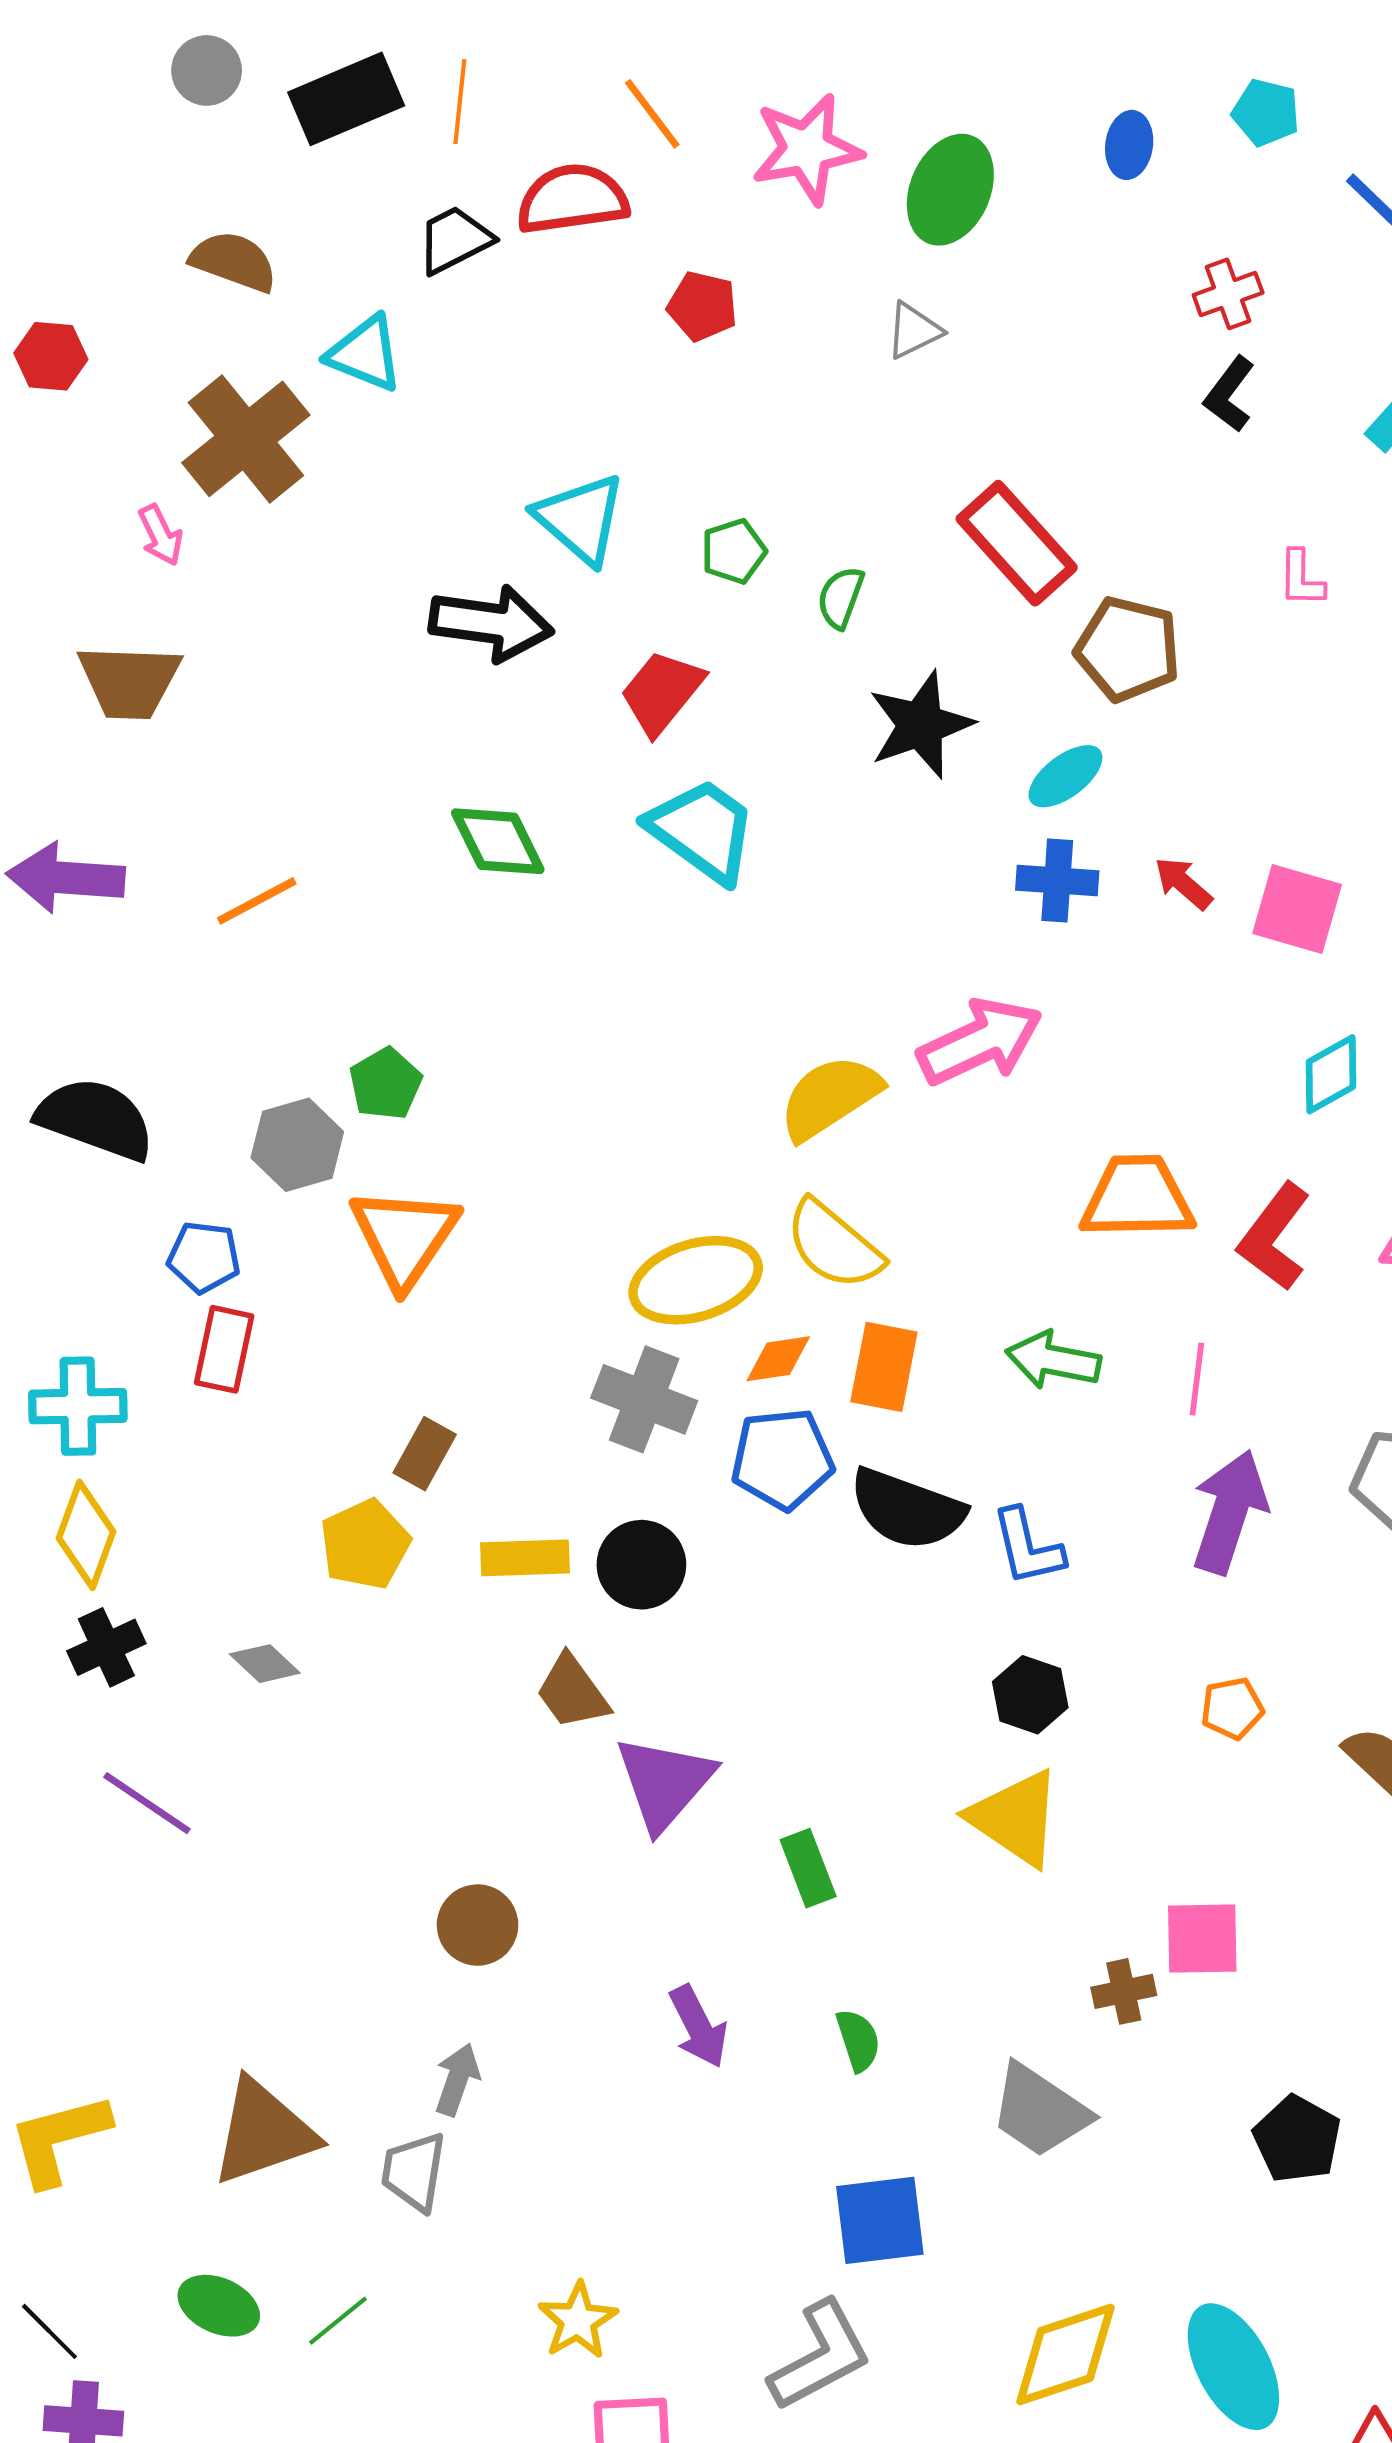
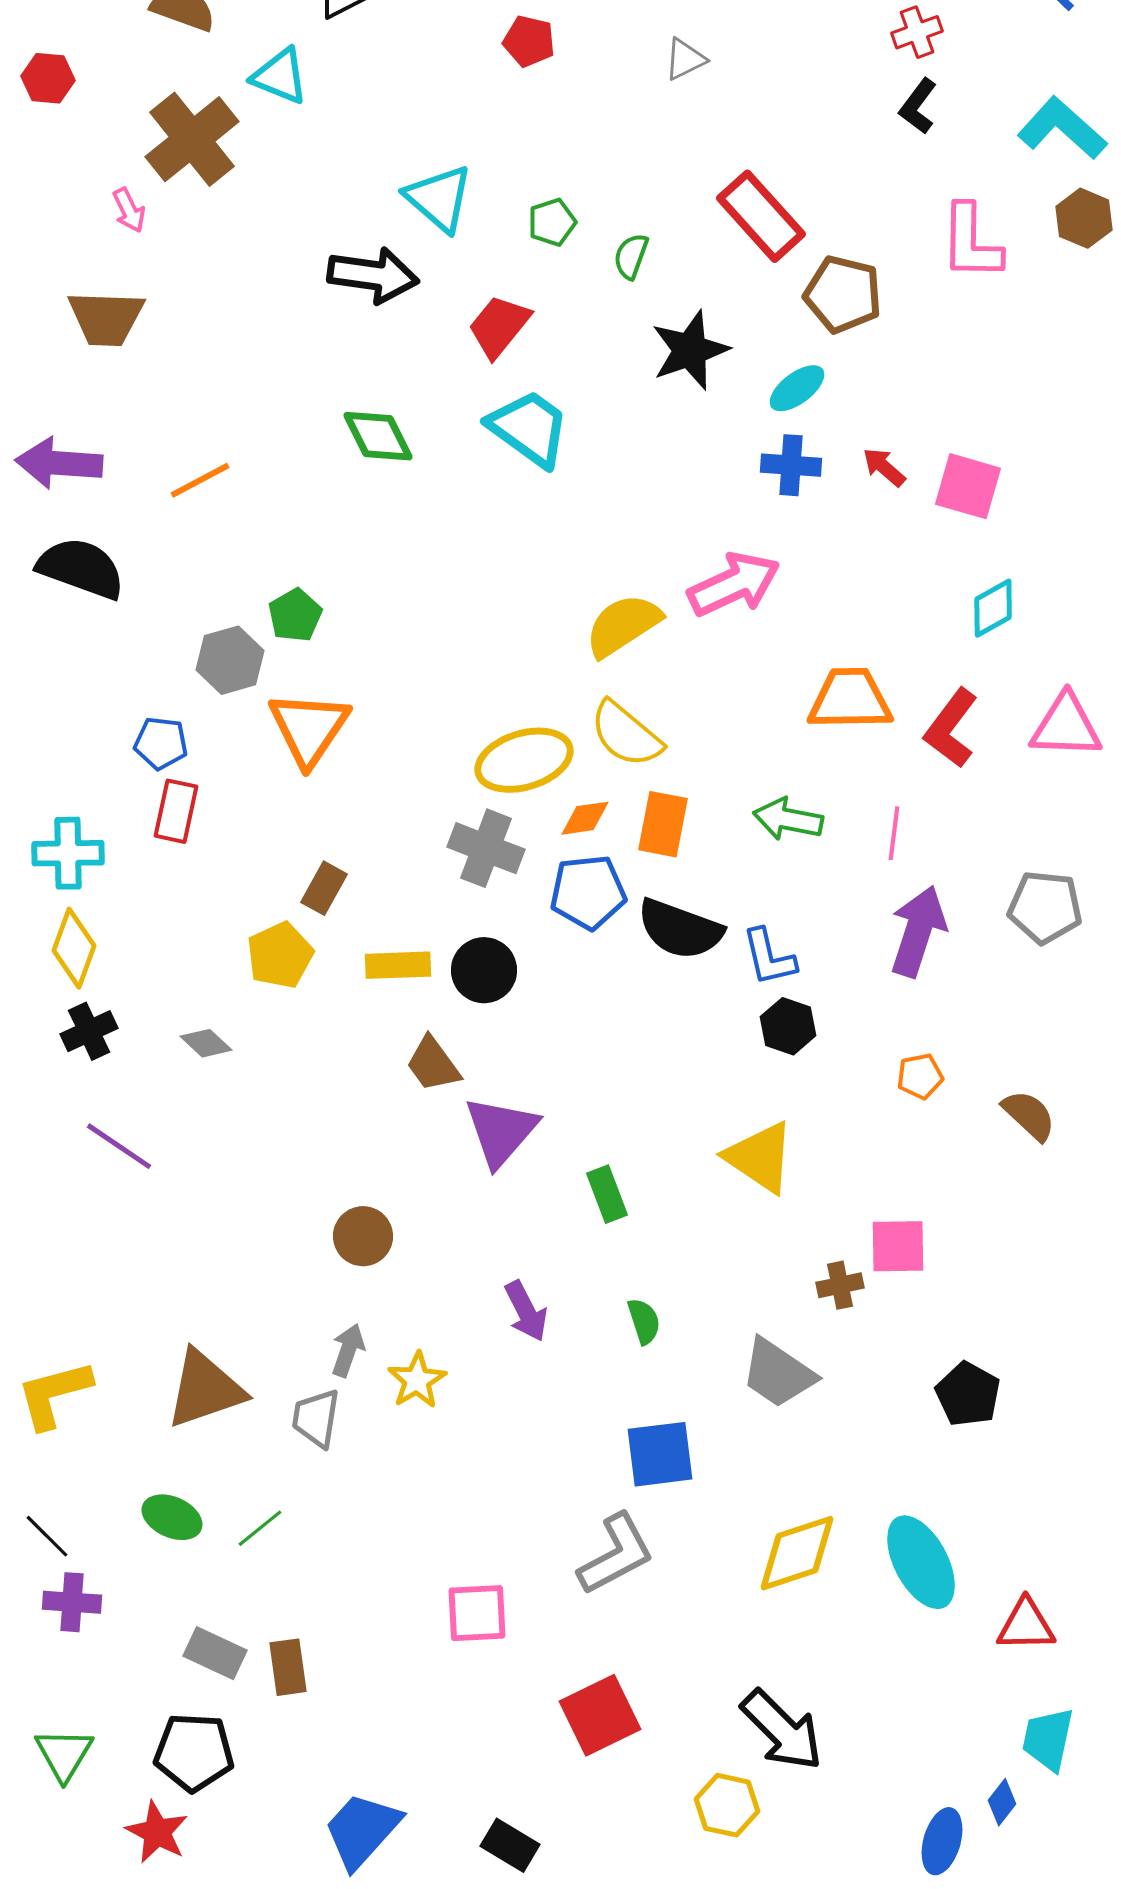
pink L-shape: (1301, 578) -> (971, 242), size x1.8
black semicircle: (96, 1119) -> (81, 568), moved
black hexagon: (1030, 1695) -> (788, 1026), moved
yellow star: (578, 2321) -> (417, 1380), moved

